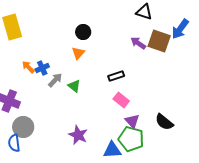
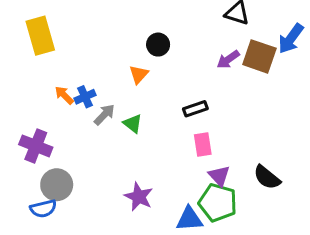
black circle: (83, 32) -> (158, 45), moved
purple arrow: (138, 43) -> (228, 59), turned -70
pink rectangle: (121, 100) -> (203, 144), turned 42
blue semicircle: (14, 143) -> (43, 209), turned -96

